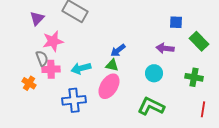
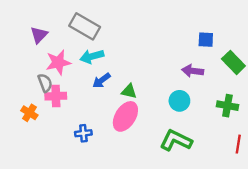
blue arrow: (118, 50) -> (101, 80), moved
cyan arrow: (81, 68) -> (92, 56), moved
blue cross: (74, 100) -> (83, 133), size x0.6

